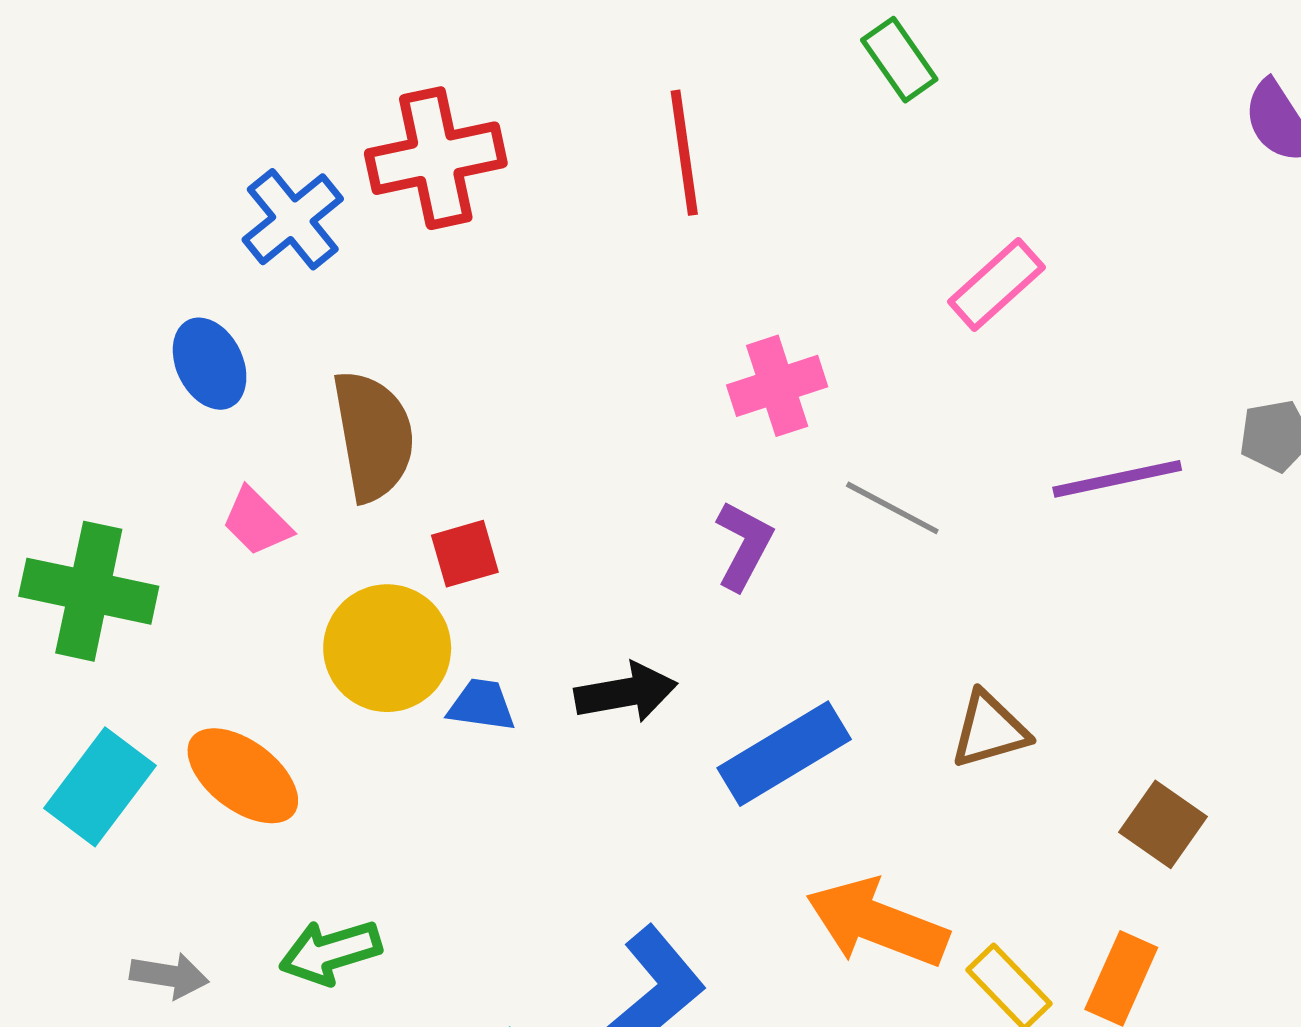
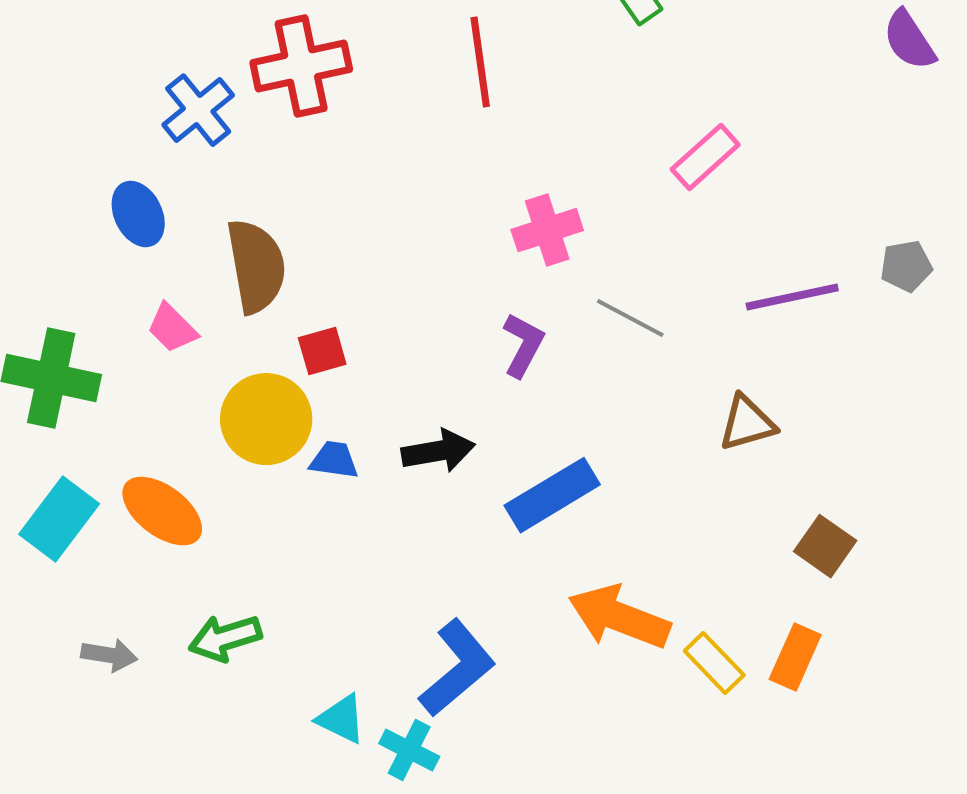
brown triangle: (989, 730) -> (747, 423), moved

